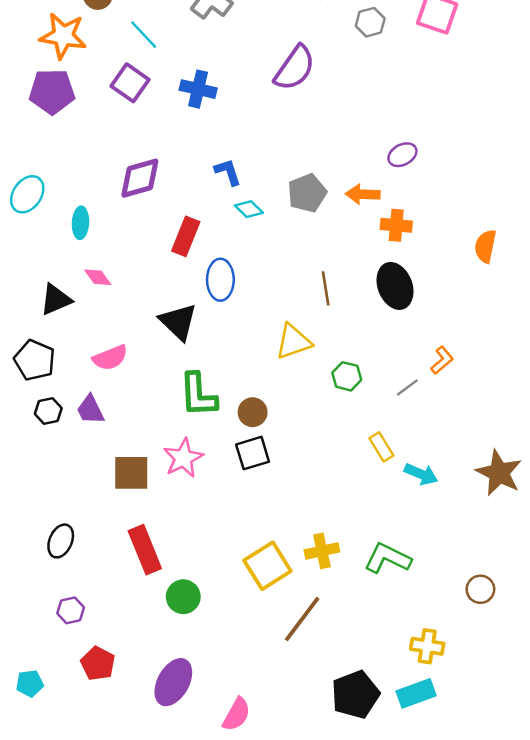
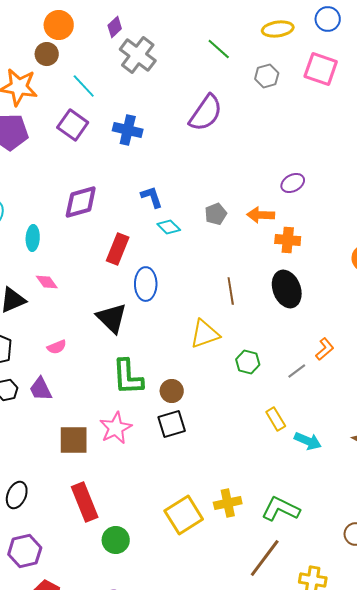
gray pentagon: (307, 193) -> (216, 214), size x0.7
pink semicircle: (110, 358) -> (57, 347), size x0.7
purple hexagon: (71, 610) -> (25, 551), size x1.5
brown line: (302, 619) -> (265, 558), moved

